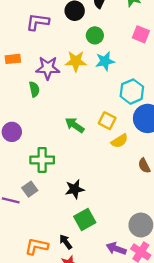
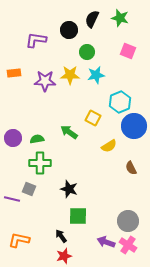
green semicircle: (34, 89) -> (37, 139), moved, turned -88
yellow square: (107, 121) -> (93, 118), moved
gray square: (30, 189) -> (29, 189), turned -32
black star: (75, 189) -> (69, 189), turned 30
green square: (85, 219) -> (78, 216), turned 30
orange L-shape: (37, 246) -> (19, 240), moved

